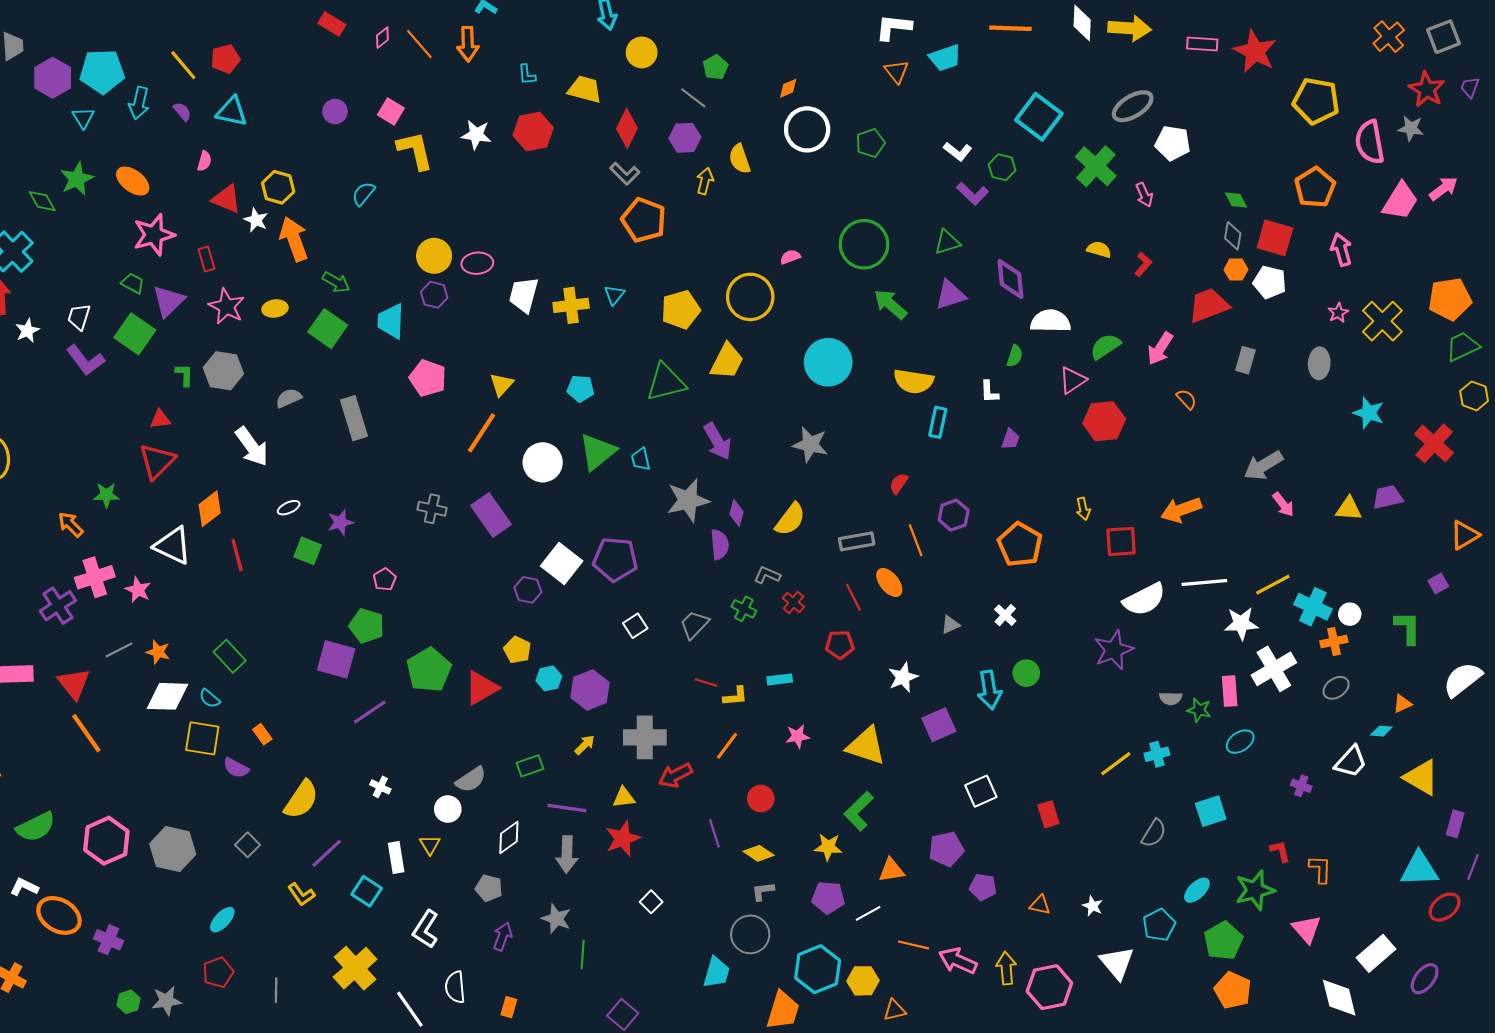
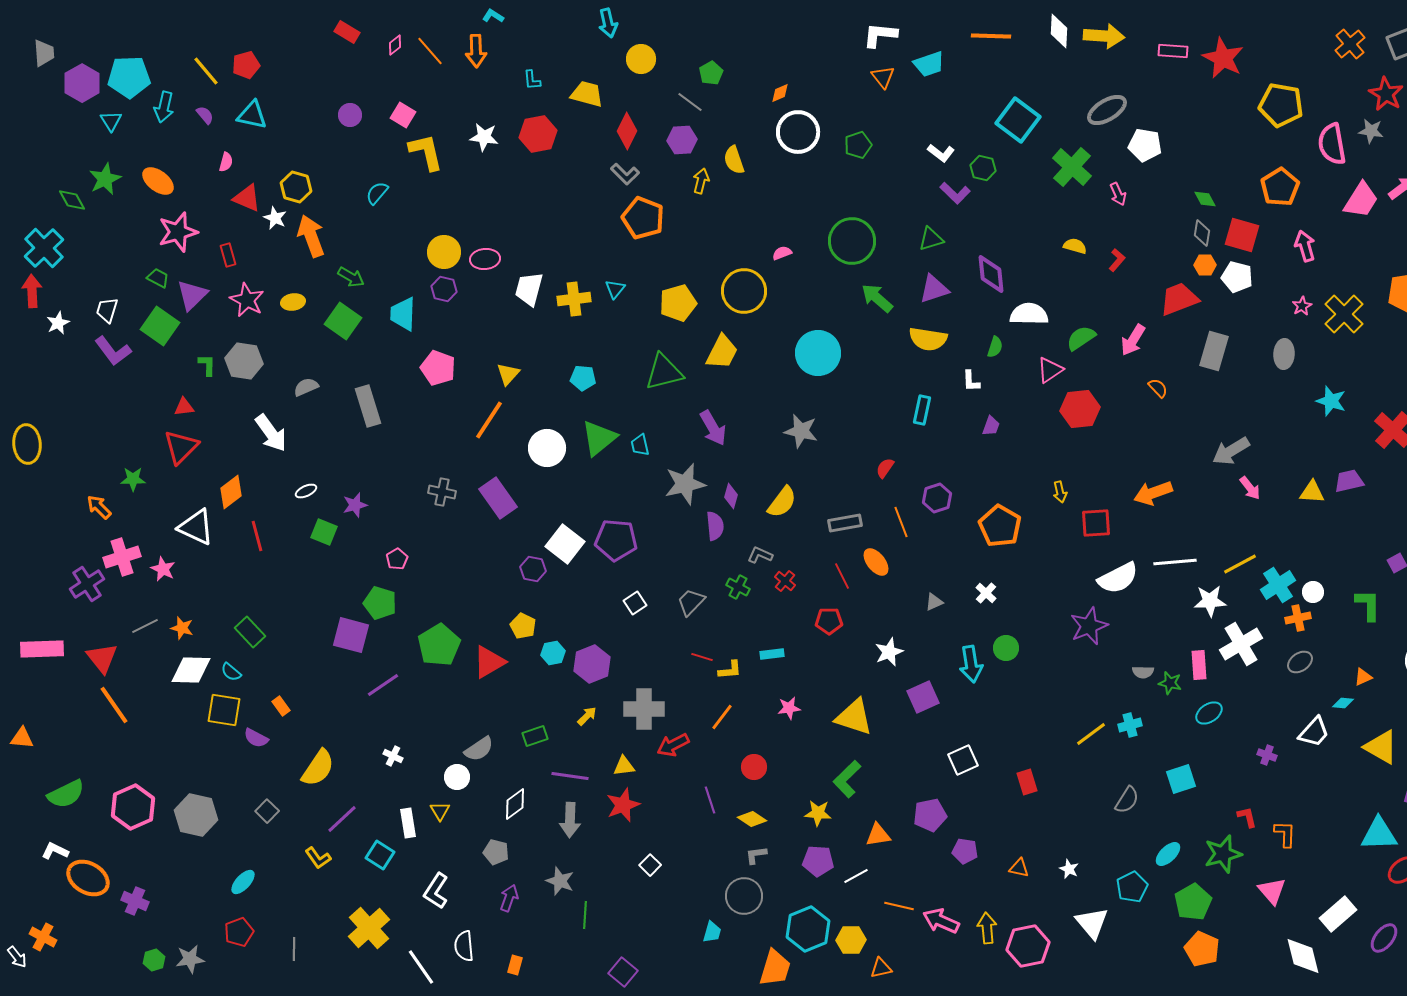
gray rectangle: (1245, 360) -> (1214, 351), size x1.5
yellow semicircle: (914, 381) -> (928, 339), moved
cyan cross: (1313, 607) -> (1278, 585), turned 32
cyan trapezoid: (716, 972) -> (712, 932), size x0.7

